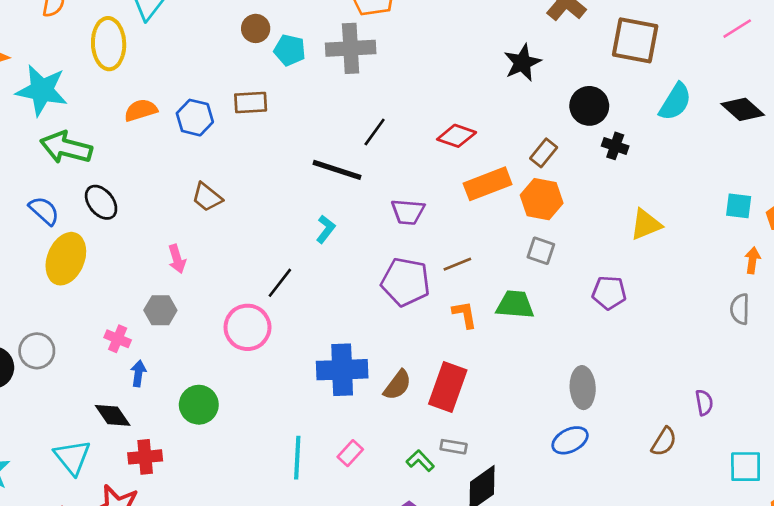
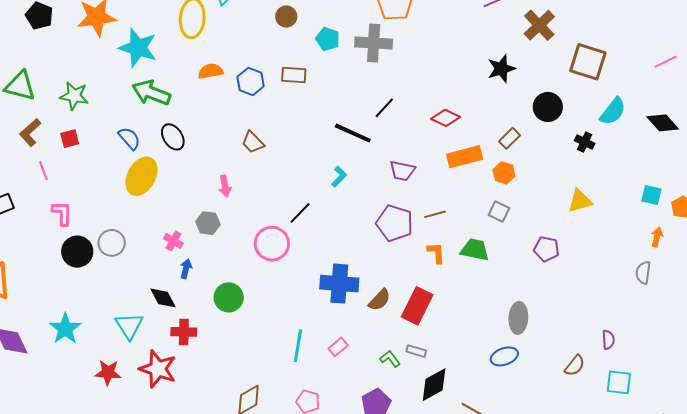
brown circle: (256, 28) -> (286, 17), moved
black cross: (615, 146) -> (585, 142), moved
orange hexagon: (542, 199) -> (504, 173), size x0.7
cyan square: (746, 467) -> (619, 382), moved

